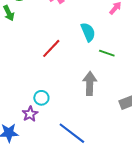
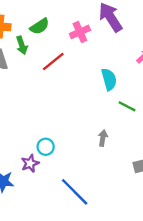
red line: (51, 48) -> (53, 62), moved
gray arrow: (90, 83) -> (103, 138), size x0.6

